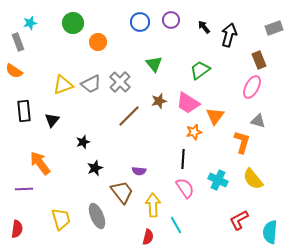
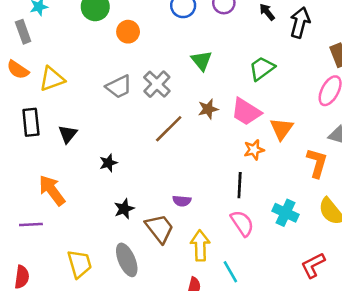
yellow triangle: (63, 85) -> (52, 79), moved
black star: (95, 168) -> (124, 209), moved

